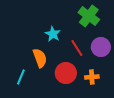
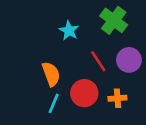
cyan star: (53, 34) -> (69, 31), moved
cyan line: (21, 77) -> (54, 103), moved

